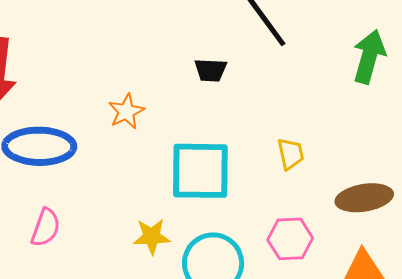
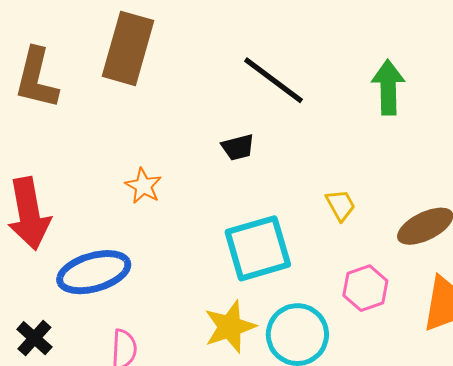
orange star: (126, 111) -> (143, 186), moved
yellow star: (152, 237) -> (230, 327), size x1.4

